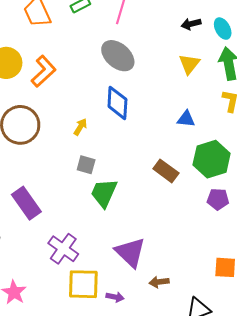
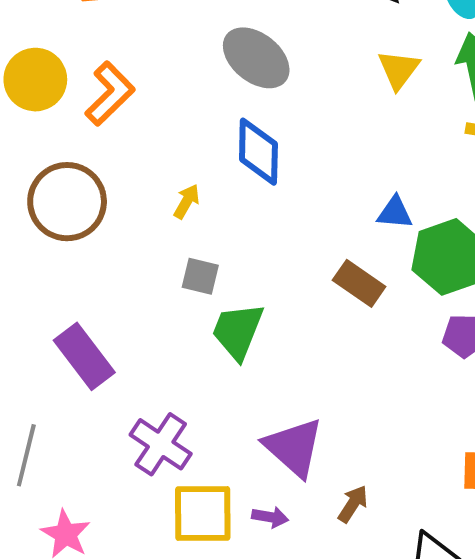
blue triangle: (186, 119) -> (395, 213), moved
brown arrow: (159, 282) -> (353, 504), turned 132
purple arrow: (115, 297) -> (270, 517), moved

